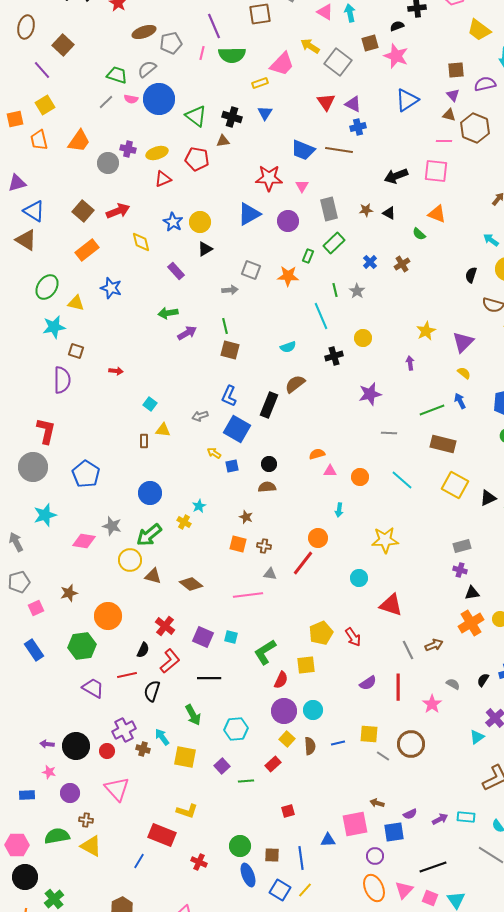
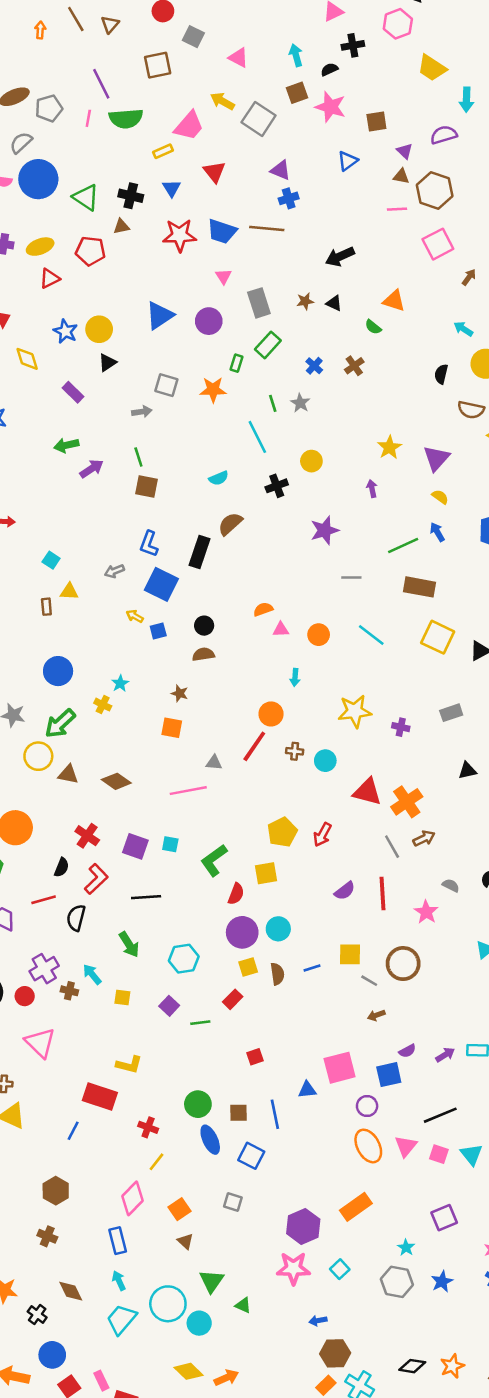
cyan arrow: (350, 13) -> (296, 55), moved
brown square: (456, 70) -> (376, 122), moved
blue triangle: (407, 100) -> (348, 161), size x0.7
red triangle: (326, 102) -> (214, 172), moved
pink square: (436, 171) -> (438, 244), moved, turned -30
red star: (269, 178) -> (180, 235), moved
brown cross: (264, 546) -> (295, 751), moved
purple cross: (460, 570) -> (401, 727), moved
orange cross: (471, 623) -> (407, 802), moved
red arrow: (353, 637) -> (322, 835), turned 66
yellow square: (287, 739) -> (248, 967), turned 35
yellow square: (185, 757) -> (122, 997), size x0.6
brown arrow: (377, 803) -> (376, 1015), moved, turned -32
yellow line: (305, 890) -> (156, 1162), moved

